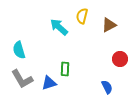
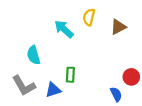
cyan semicircle: (19, 50) -> (34, 55), moved
red circle: (120, 59) -> (131, 77), moved

